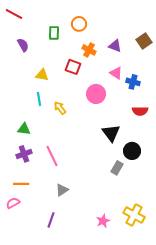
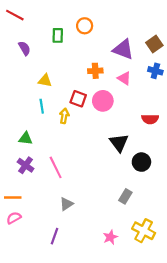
purple triangle: (115, 46) -> (123, 49), size x1.5
orange cross: (89, 50) -> (95, 71), moved, turned -32
red square: (73, 67) -> (78, 99), moved
blue cross: (133, 82) -> (155, 71), moved
yellow arrow: (60, 108) -> (64, 116), turned 48
purple cross: (24, 154) -> (26, 165), turned -35
gray rectangle: (117, 168) -> (125, 196), moved
orange line: (21, 184) -> (13, 197), moved

